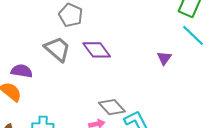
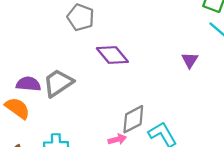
gray trapezoid: (58, 49) -> (58, 83), moved, turned -72
gray diamond: (112, 107) -> (133, 119), turned -72

